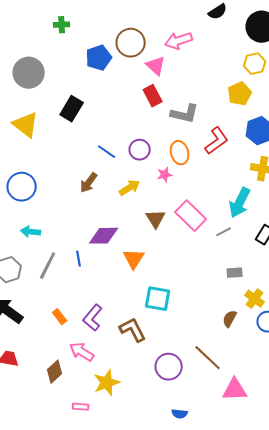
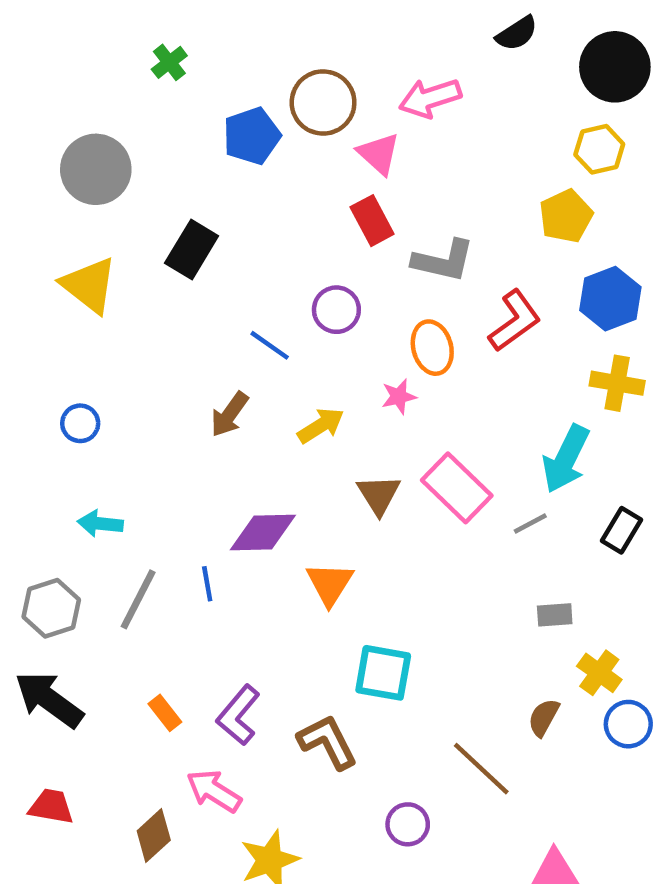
green cross: (62, 25) -> (169, 62), turned -35
purple circle: (140, 150) -> (336, 310), moved
blue circle: (22, 187) -> (80, 423), size x0.6
brown line: (208, 358) -> (481, 769), moved
purple circle: (169, 367) -> (408, 824), size x0.7

